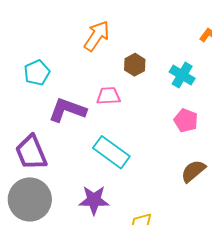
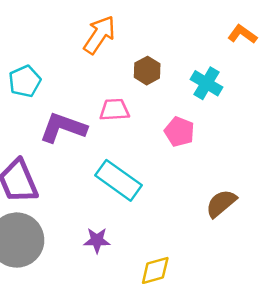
pink pentagon: (186, 120) -> (179, 132), moved
purple star: (94, 200) -> (97, 240), size x0.7

